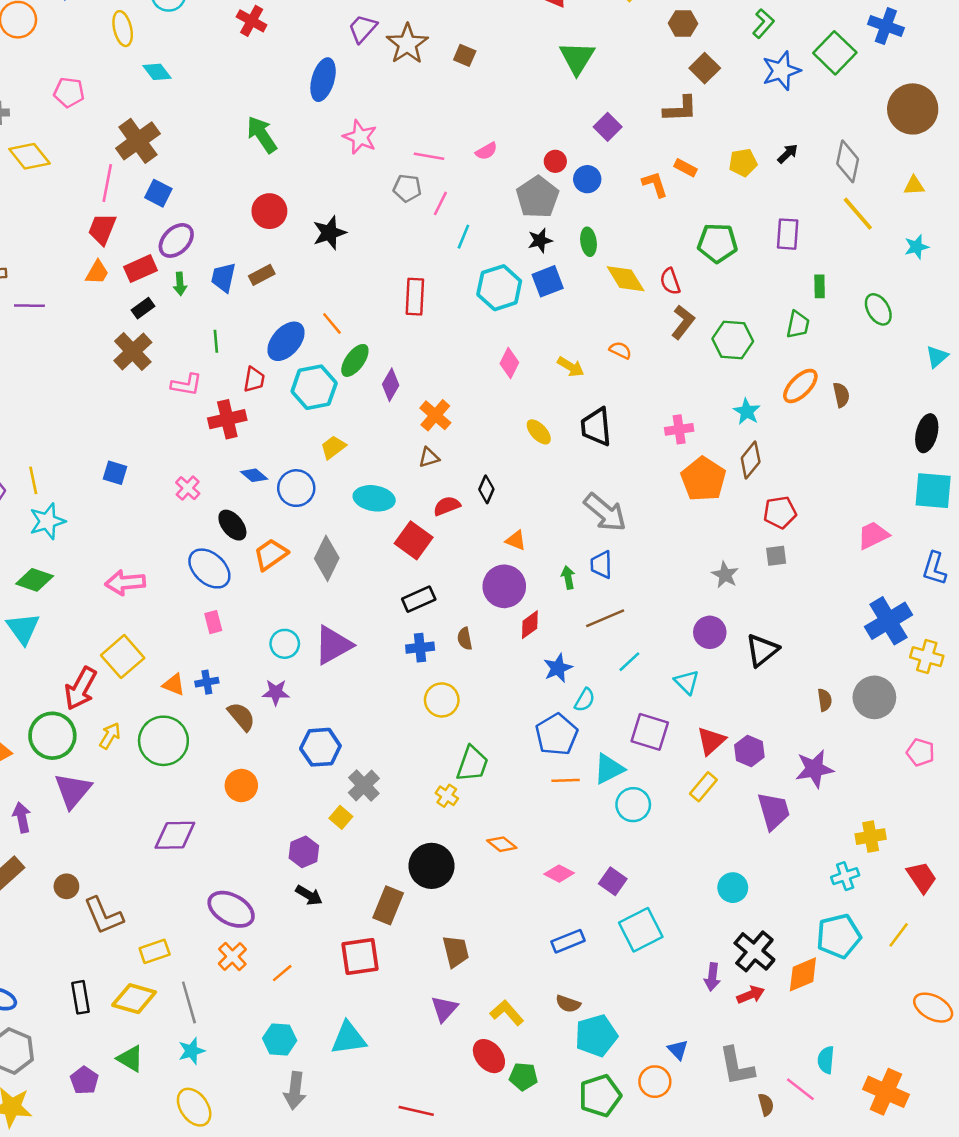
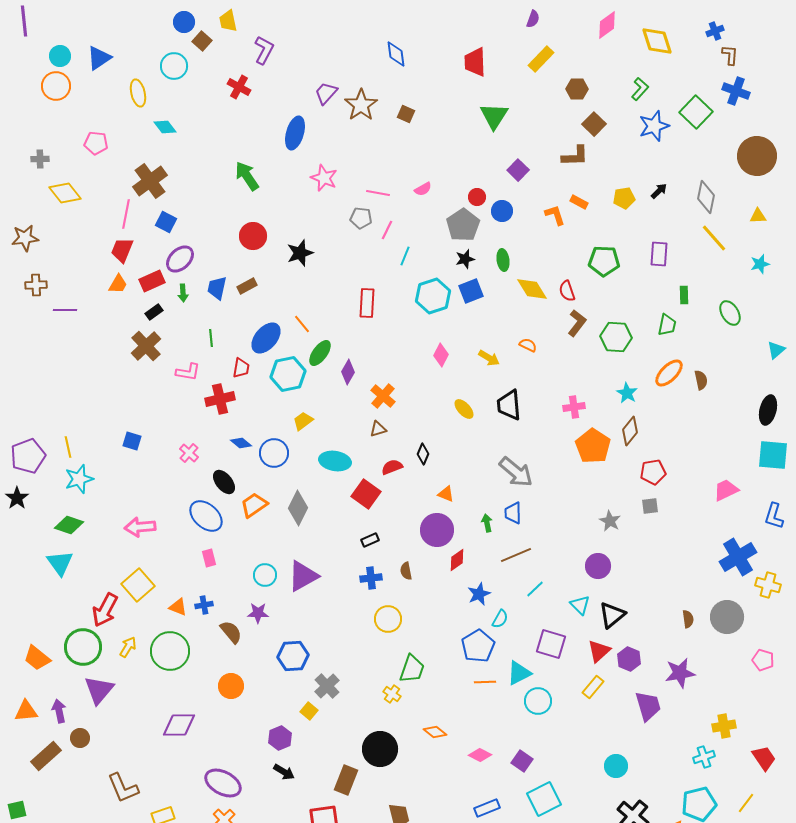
black rectangle: (419, 599) -> (370, 540), size x0.7
black triangle: (762, 650) -> (612, 615), moved
brown circle: (66, 886) -> (80, 738), moved

